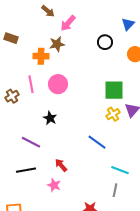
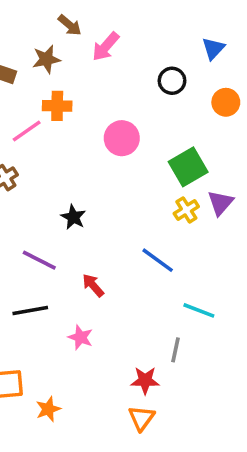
brown star: (57, 44) -> (46, 59), moved
pink line: (31, 84) -> (27, 131), moved, turned 66
pink circle: (58, 84) -> (122, 138), moved
green square: (114, 90) -> (188, 167), turned -30
red arrow: (61, 165) -> (93, 285), moved
gray line: (115, 190) -> (176, 350), moved

